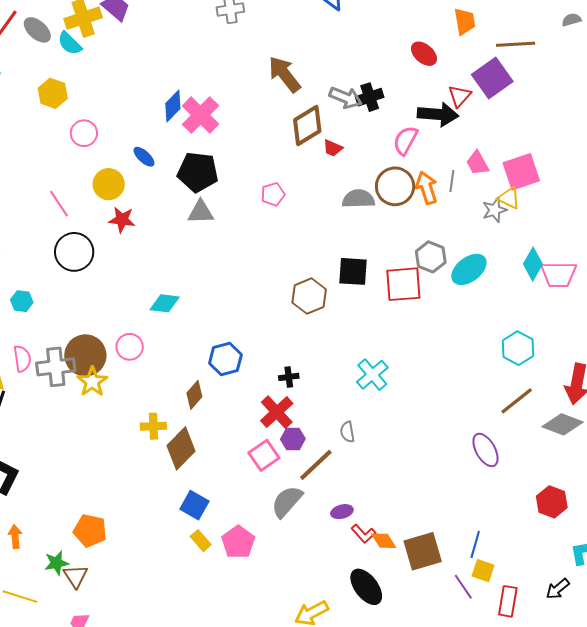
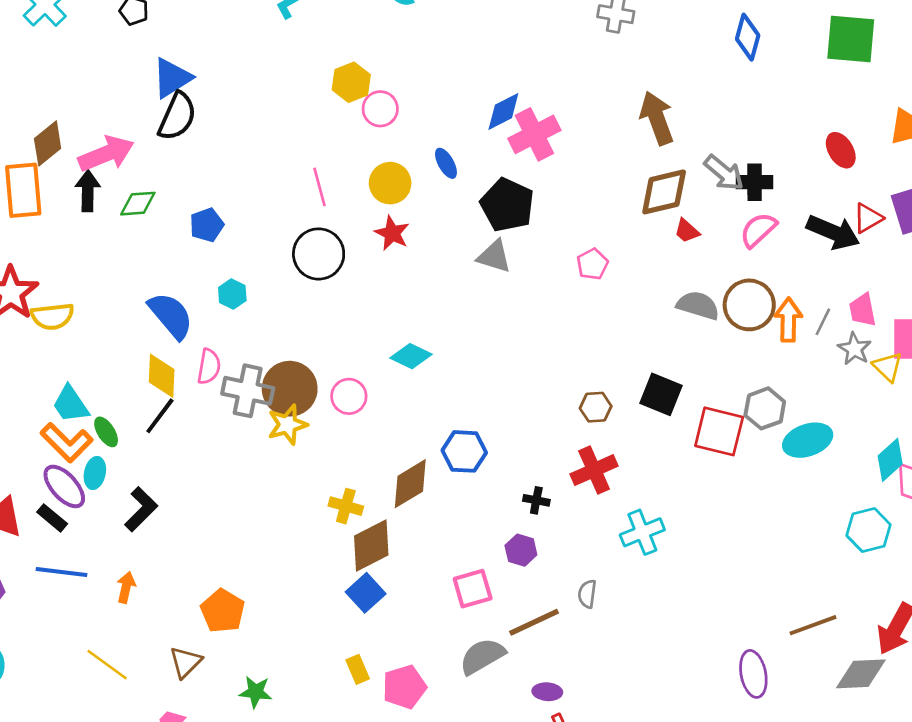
yellow hexagon: (53, 93) -> (351, 82), moved
pink semicircle: (405, 140) -> (758, 230), moved
pink pentagon: (273, 194) -> (592, 264), turned -30
gray star: (495, 210) -> (854, 349), moved, turned 30
brown hexagon: (309, 296) -> (596, 407), size x0.7
cyan hexagon: (518, 348) -> (869, 530), moved
brown diamond: (194, 395) -> (410, 484), size x1.4
red cross: (277, 412) -> (594, 470), moved
gray diamond: (563, 424) -> (861, 674), turned -42
purple hexagon: (293, 439) -> (521, 550), moved
blue square: (194, 505) -> (366, 593), moved
green star: (56, 563) -> (256, 692), moved

